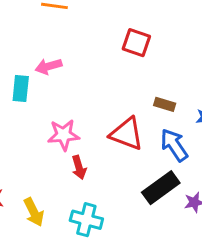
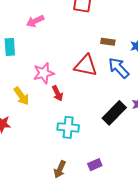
pink arrow: (48, 66) -> (35, 21), moved
black rectangle: (161, 188) -> (114, 113), moved
yellow arrow: (34, 212) -> (21, 96), moved

